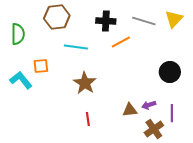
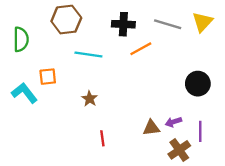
brown star: (85, 83) -> (90, 99), moved, size x0.6

